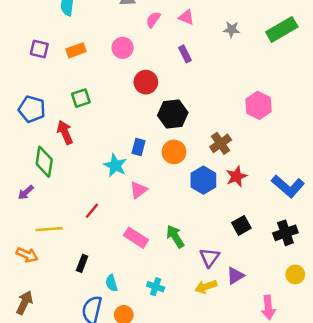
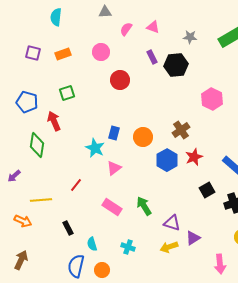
black hexagon: (173, 114) -> (176, 65), moved
purple arrow: (26, 192) -> (14, 176), moved
black square: (241, 225) -> (207, 190), moved
purple triangle: (210, 257) -> (172, 223), turned -48
black rectangle: (82, 263) -> (68, 228), turned -48

